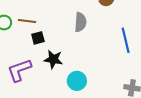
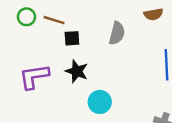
black square: (38, 38) -> (72, 38), moved

